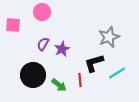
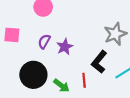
pink square: (13, 25) -> (12, 35), moved
black L-shape: (94, 63) -> (99, 62), turned -35

